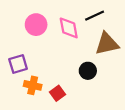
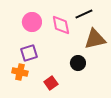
purple square: (18, 64) -> (29, 53), moved
orange cross: (33, 85) -> (20, 72), moved

